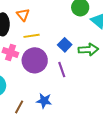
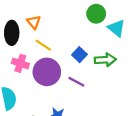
yellow line: (32, 36) -> (43, 45), turned 42
purple line: (62, 70) -> (76, 82), turned -42

